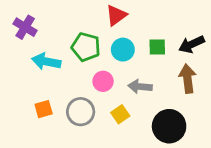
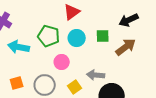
black arrow: (192, 44) -> (129, 20), moved
brown arrow: (188, 79) -> (126, 47), moved, turned 60
gray arrow: (140, 87) -> (96, 75), moved

